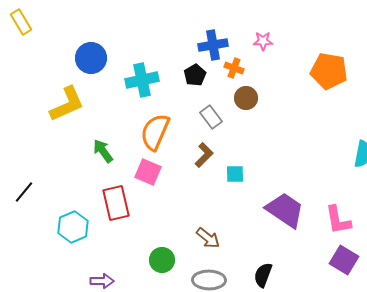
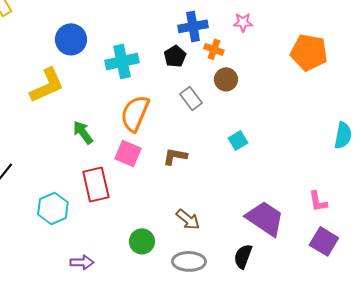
brown L-shape: (204, 155) -> (175, 156), moved, turned -125
cyan square: (235, 174) -> (238, 140), moved, turned -30
purple trapezoid: (285, 210) -> (265, 218), moved
pink L-shape: (338, 220) -> (318, 201), size x0.7

